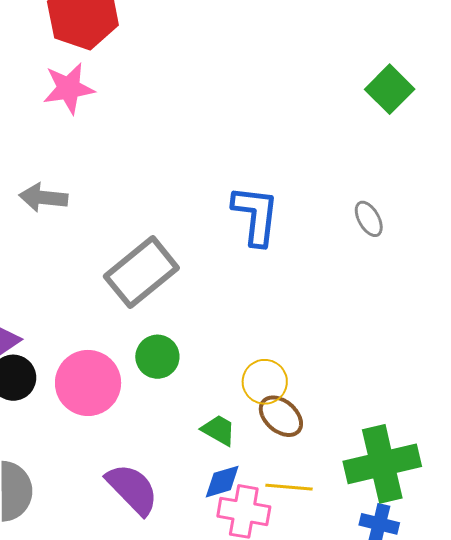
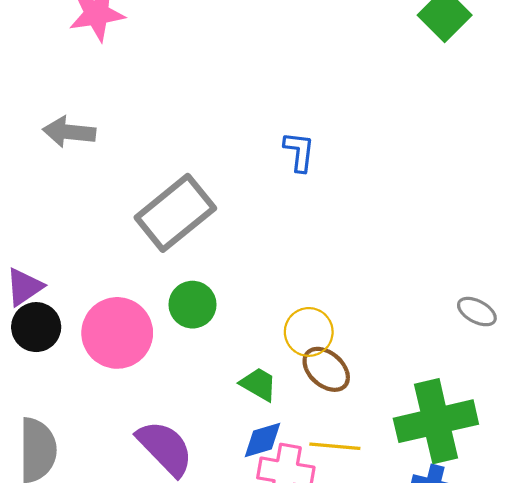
blue L-shape: (256, 215) -> (299, 152), size x0.6
gray ellipse: (369, 219) -> (477, 312), moved, turned -33

